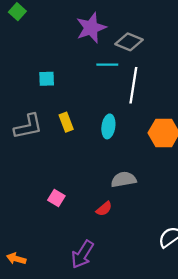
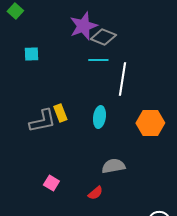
gray diamond: (129, 42) -> (103, 37), moved
cyan square: (47, 79) -> (31, 54), moved
gray L-shape: (28, 126) -> (42, 121), moved

